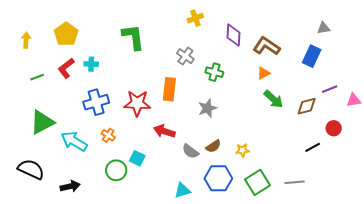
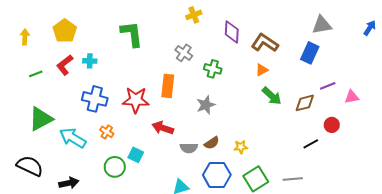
gray triangle: (324, 28) -> (322, 25), size x1.5
blue cross: (96, 102) -> (95, 99), turned 30
gray semicircle: (190, 151) -> (189, 148), turned -36

